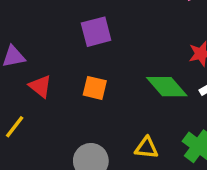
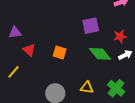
purple square: (96, 32) -> (91, 26), moved

